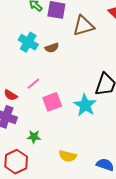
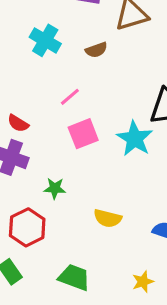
brown semicircle: (52, 48) -> (96, 50), moved
pink line: (33, 84) -> (70, 97), moved

